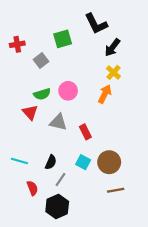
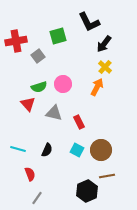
red cross: (17, 44) -> (16, 41), size x1.5
gray line: (60, 179) -> (37, 198), moved
black hexagon: (57, 206) -> (87, 191), moved

